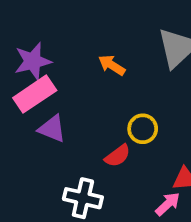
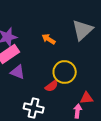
yellow circle: (143, 129) -> (65, 72), size x1.5
pink arrow: (168, 204) -> (78, 111), turned -40

